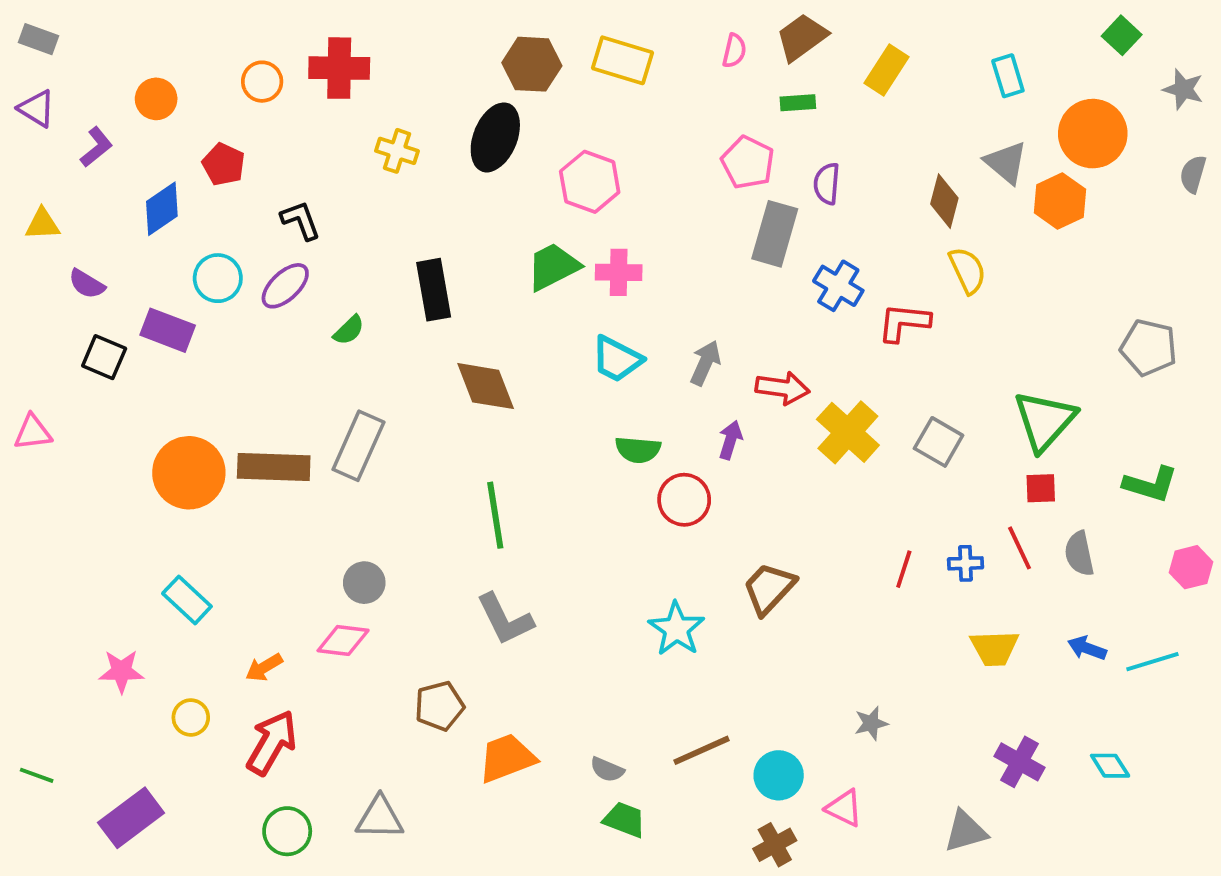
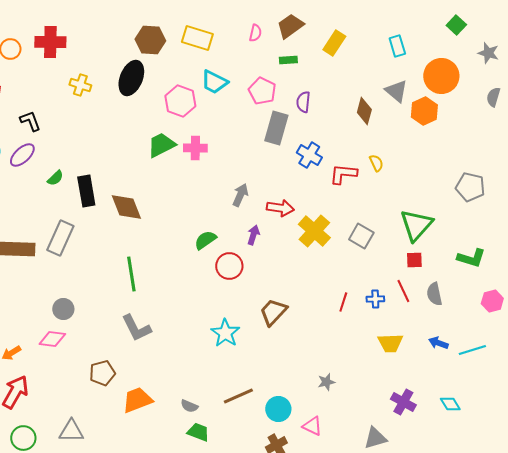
yellow semicircle: (967, 270) -> (376, 163), moved, size x0.7
black rectangle: (434, 290) -> (86, 191), moved
cyan trapezoid: (617, 359) -> (214, 82), moved
green semicircle: (638, 450) -> (205, 240), turned 140

